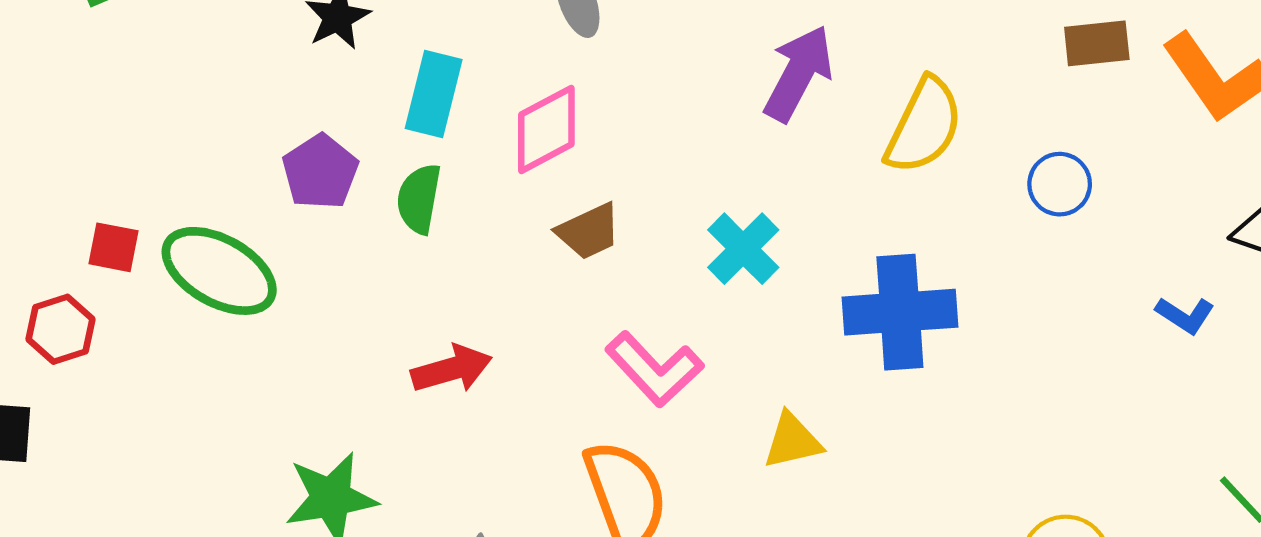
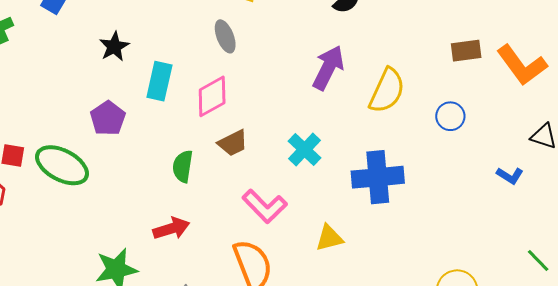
green semicircle: (419, 199) -> (183, 166), moved
red arrow: (452, 369) -> (171, 228), moved

